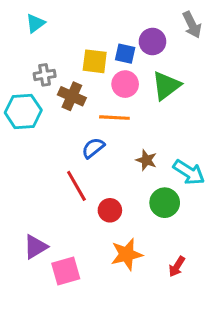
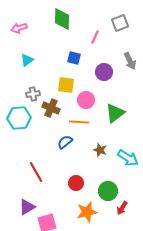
blue square: (125, 54) -> (74, 58), moved
green triangle: (166, 86) -> (115, 113), moved
red line: (76, 186) -> (36, 172), moved
green circle: (165, 203) -> (108, 191), moved
red arrow: (177, 267) -> (122, 208), moved

